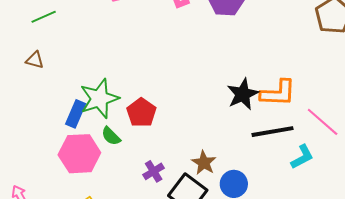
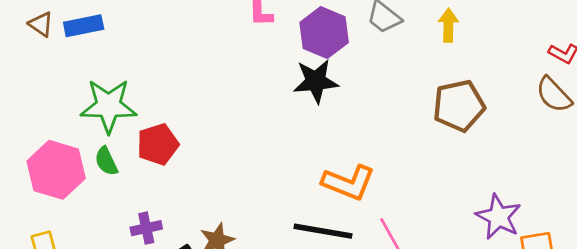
black star: (243, 94) -> (316, 81), moved
blue rectangle: (76, 114) -> (84, 26), moved, turned 36

